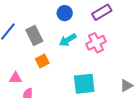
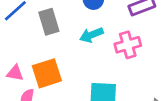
orange square: (42, 61) -> (47, 73), moved, size x1.6

